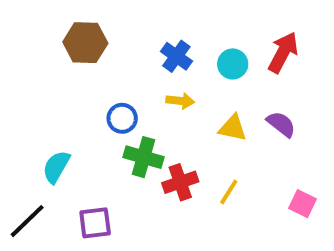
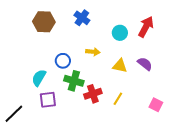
blue cross: (176, 56) -> (82, 18), moved
cyan semicircle: (56, 167) -> (39, 78), moved
purple square: (95, 223) -> (48, 100), moved

